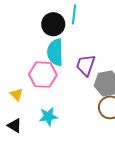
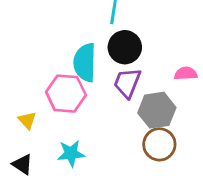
black circle: (53, 24) -> (125, 47), moved

